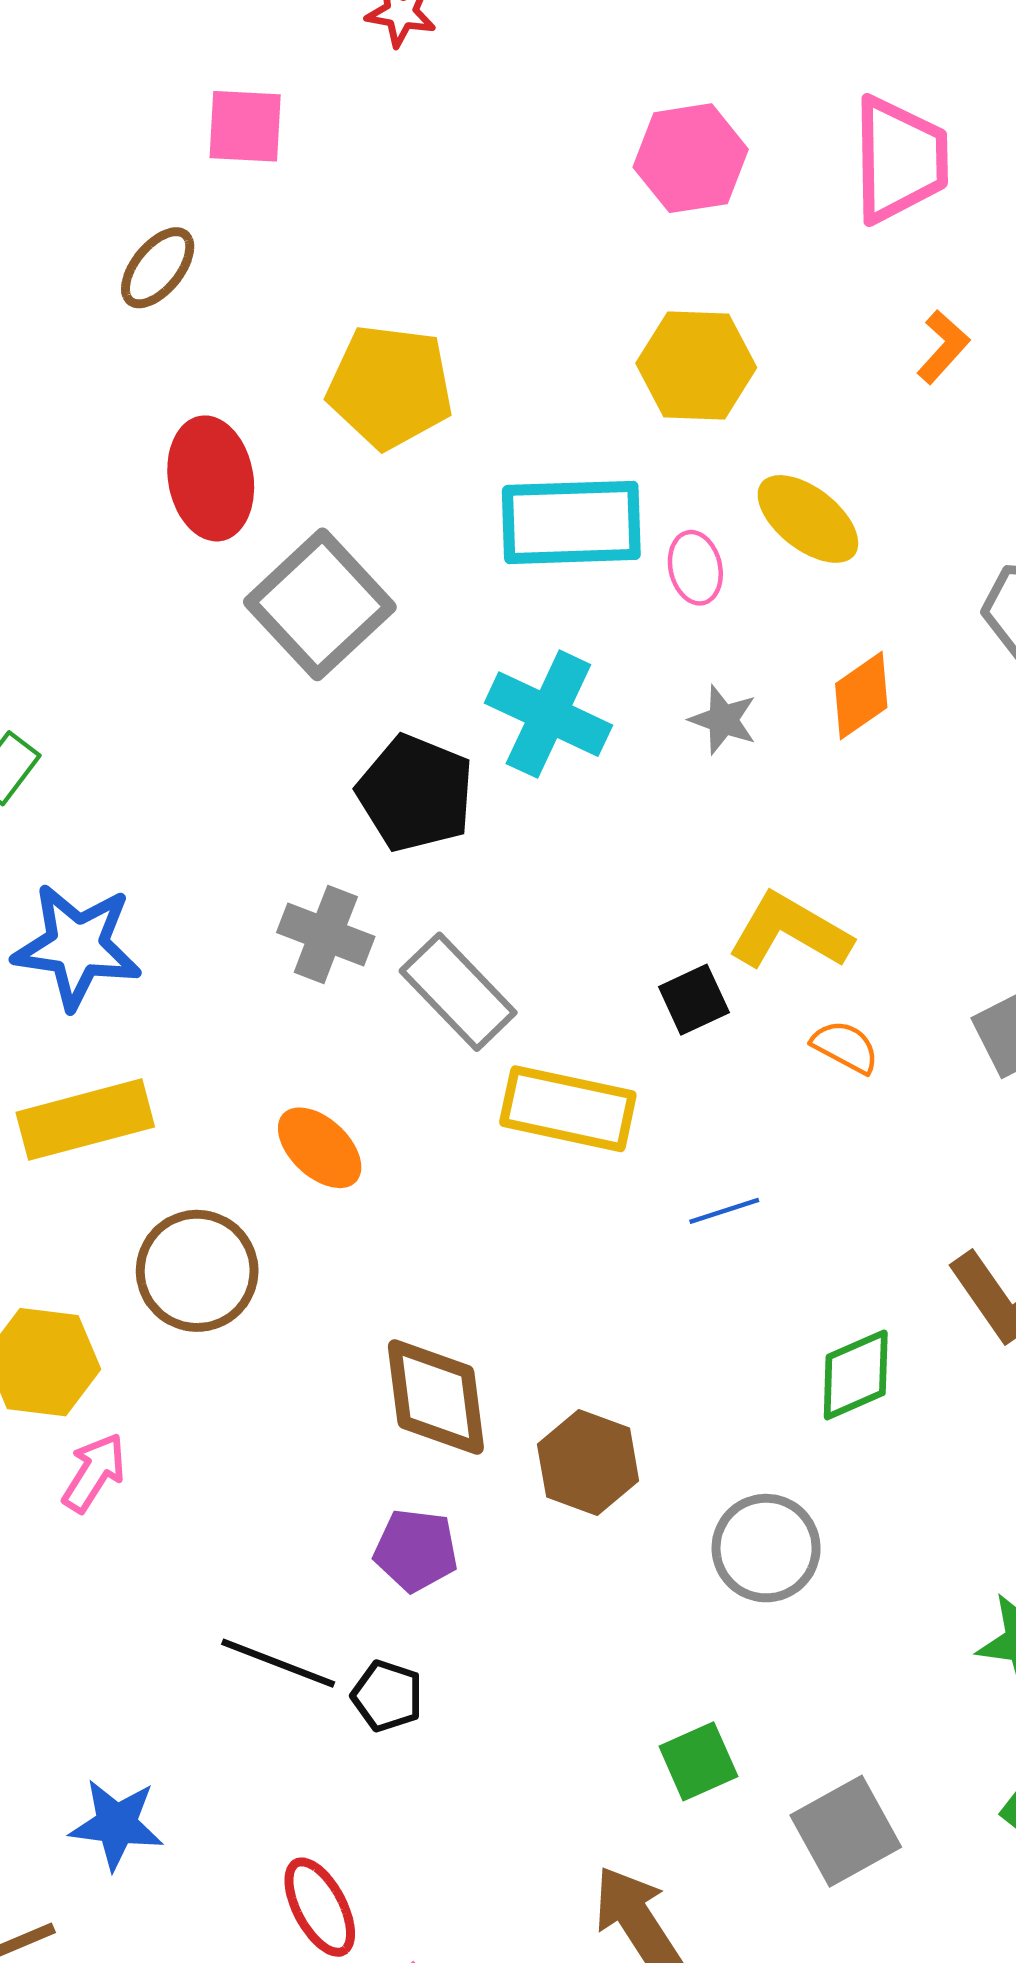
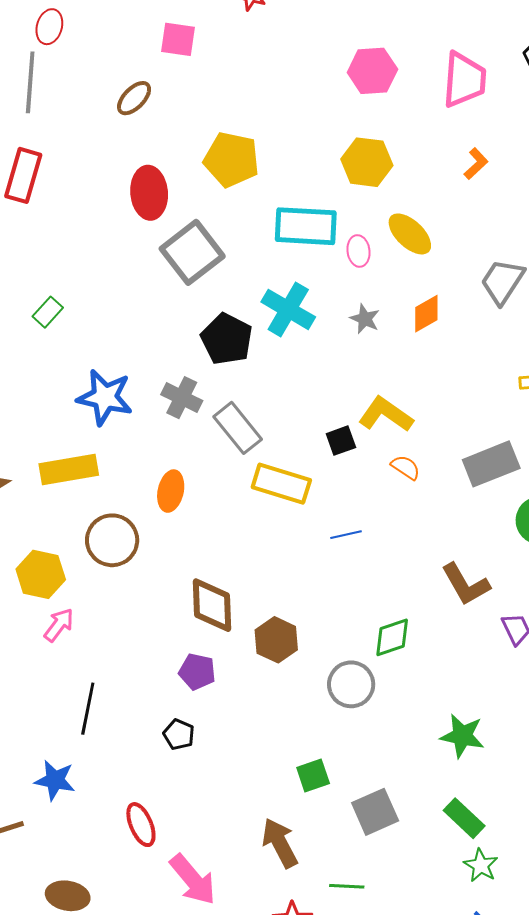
blue star: (77, 946) -> (105, 397), moved
orange ellipse: (320, 1148) -> (171, 491), turned 54
green diamond: (856, 1375) -> (392, 637), moved
black line: (278, 1663) -> (88, 709), moved, turned 75

